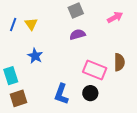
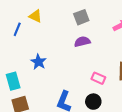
yellow triangle: (31, 24) -> (36, 16), moved, turned -32
pink rectangle: (95, 70) -> (98, 78), size x0.6

